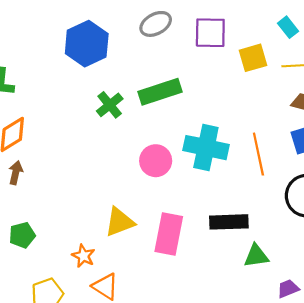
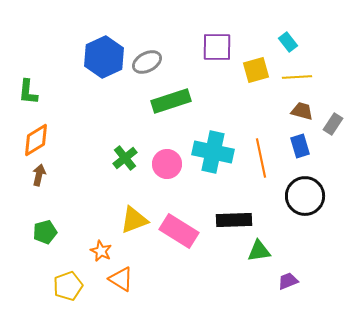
gray ellipse: (156, 24) -> (147, 62), moved
green cross: (110, 105) -> (125, 158), moved
pink rectangle: (169, 234) -> (179, 231), turned -69

